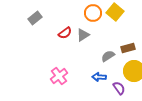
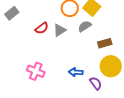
gray semicircle: (108, 56) -> (85, 26), moved
pink cross: (59, 76) -> (36, 71), turned -30

